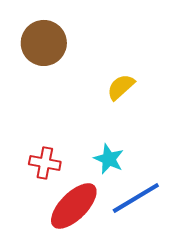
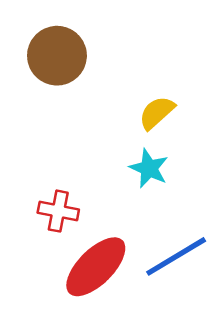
cyan star: (109, 159) -> (149, 168), moved

